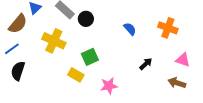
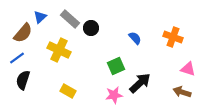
green square: (90, 57) -> (116, 66), moved
black arrow: (146, 64) -> (140, 83), moved, size x1.6
yellow rectangle: (76, 75) -> (68, 91), moved

